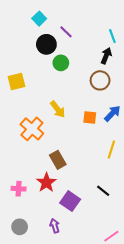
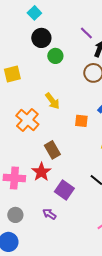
purple line: (66, 32) -> (86, 33), moved
orange square: (90, 118) -> (81, 121), moved
pink cross: (19, 189) -> (14, 178), size x1.5
purple arrow: (55, 226) -> (49, 214), turned -40

